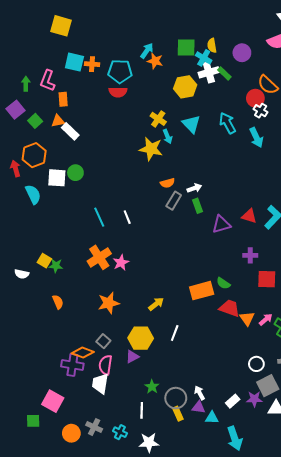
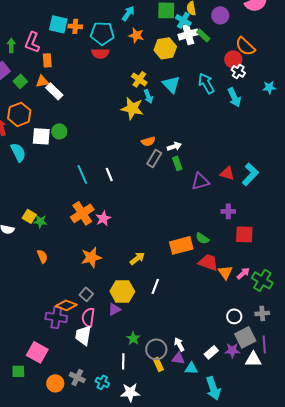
orange star: (155, 61) -> (136, 35), moved

